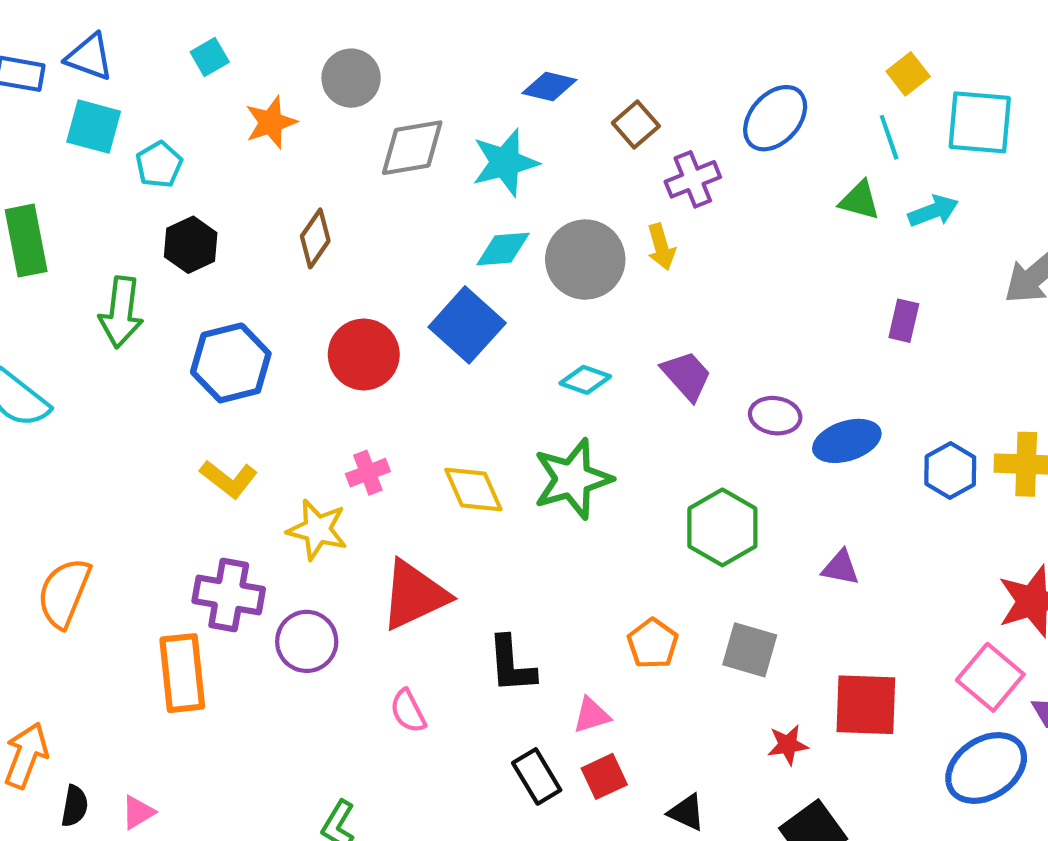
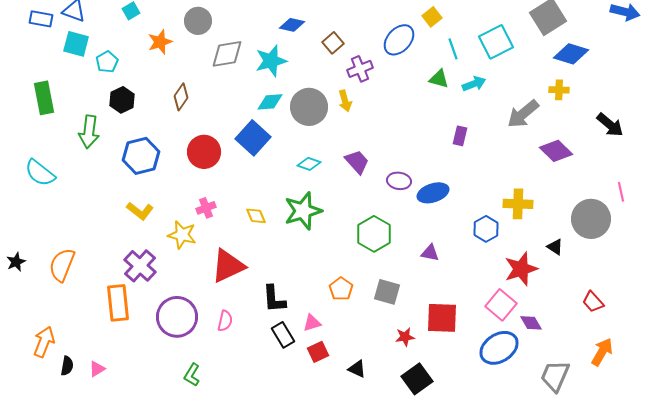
yellow square: (908, 74) -> (432, 17), moved
cyan square: (980, 122) -> (496, 42), turned -32
blue hexagon: (950, 471) -> (486, 229), moved
yellow diamond: (473, 489) -> (256, 216), size x0.7
purple cross: (229, 595) -> (140, 266), turned 32
purple circle: (307, 641) -> (177, 317), moved, size x1.4
pink semicircle: (408, 711) -> (225, 321), turned -140
black rectangle: (537, 776) -> (283, 335), moved

